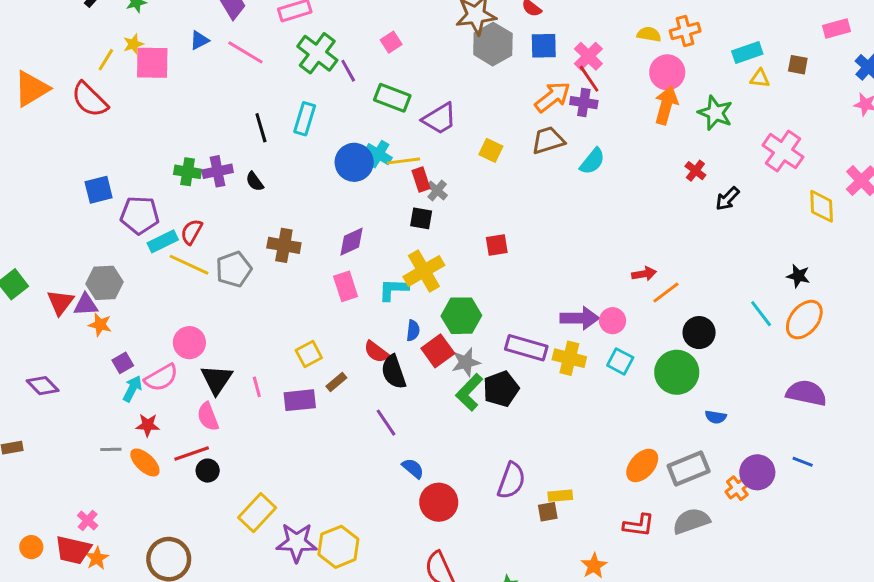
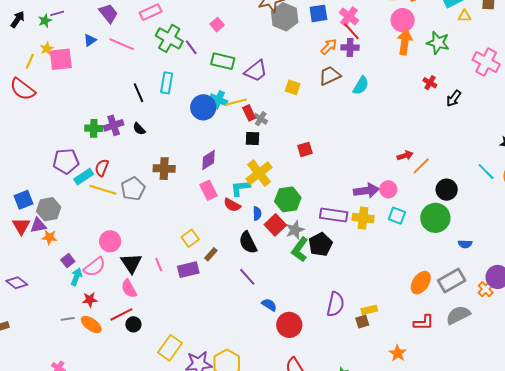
orange arrow: (553, 97) -> (329, 47), size x0.7
blue square: (99, 190) -> (24, 200), moved
red semicircle: (376, 352) -> (232, 205), moved

